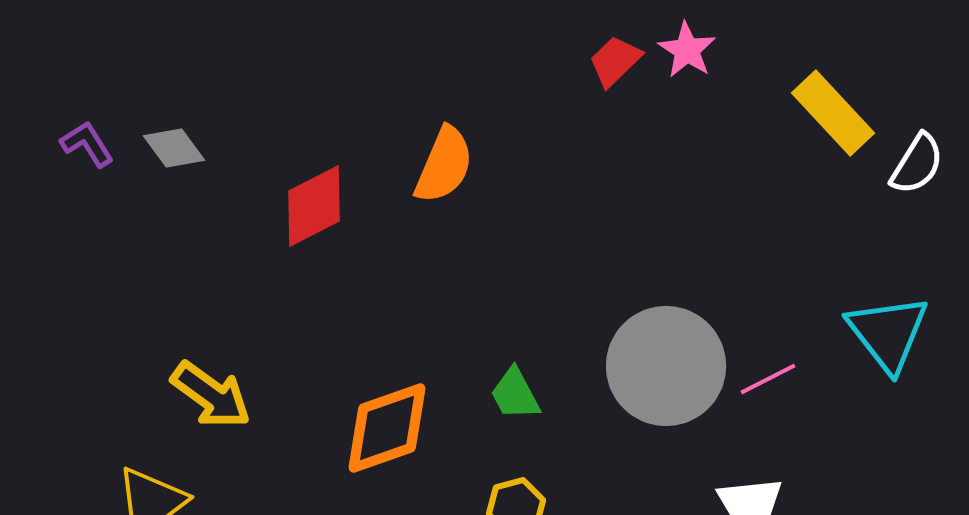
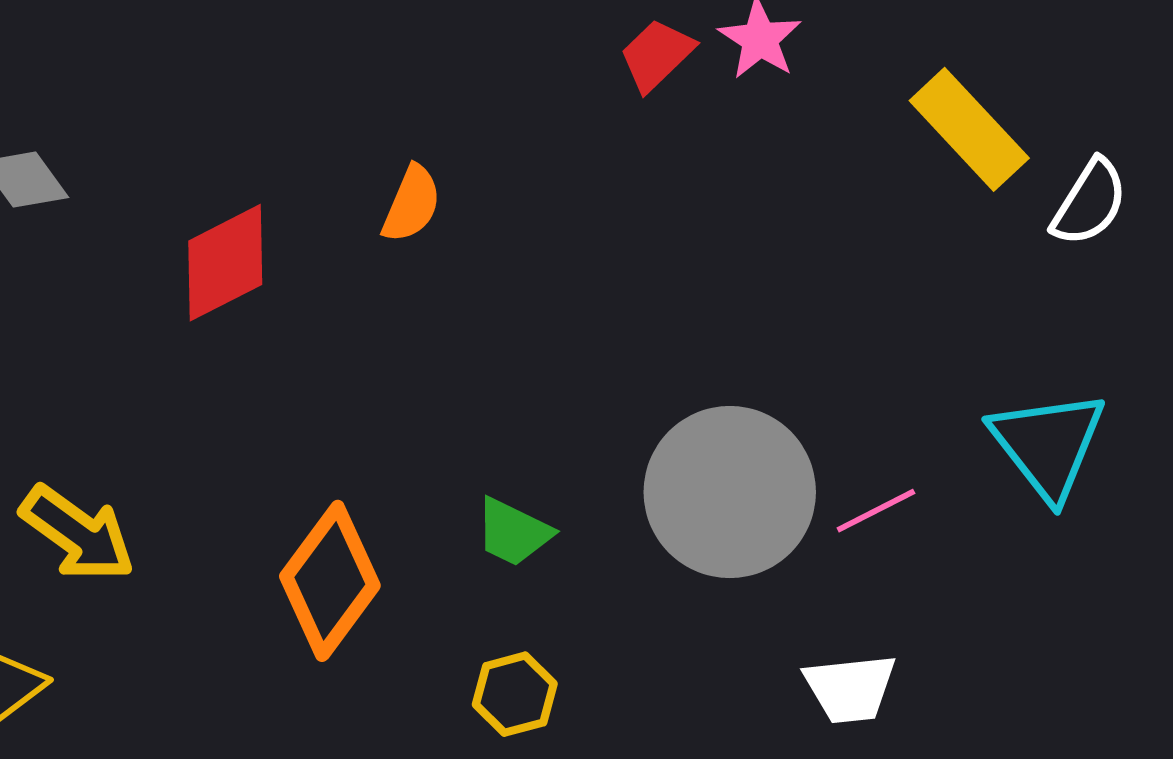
orange semicircle: (444, 165) -> (412, 204), size x0.7
green trapezoid: (515, 394) -> (513, 532), turned -36
orange diamond: (387, 428) -> (330, 581), turned -34

